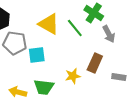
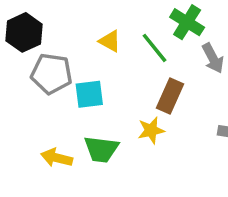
yellow triangle: (49, 24) -> (110, 41), size x0.6
brown rectangle: (95, 63) -> (170, 96), moved

